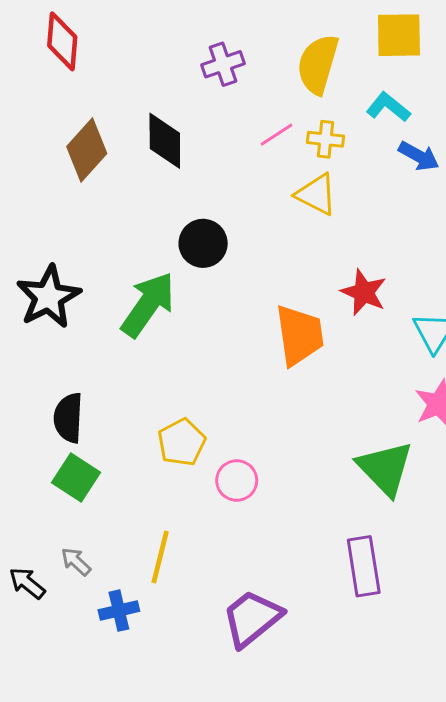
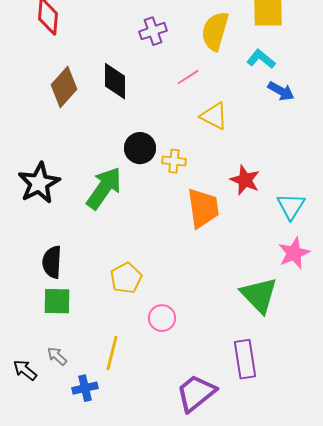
yellow cross: (325, 139) -> (174, 161), moved
green square: (76, 477) -> (57, 301), turned -32
pink circle: (237, 481) -> (162, 318), moved
purple trapezoid: (252, 618) -> (196, 393), moved

